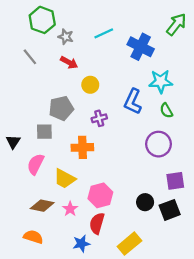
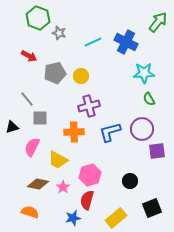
cyan line: (104, 33) -> (93, 42), moved
gray line: (30, 57) -> (27, 99), moved
red arrow: (69, 62) -> (29, 56), moved
blue L-shape: (133, 102) -> (110, 132), moved, turned 50
gray pentagon: (61, 108) -> (55, 73), moved
purple cross: (99, 118) -> (89, 106), size x1.5
black triangle: (13, 142) -> (12, 127), turned 40
purple square: (175, 181) -> (157, 151), moved
black square: (170, 210) -> (152, 208), moved

